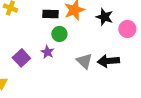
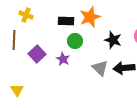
black star: (104, 17) -> (113, 40), moved
purple square: (21, 58) -> (37, 54), moved

